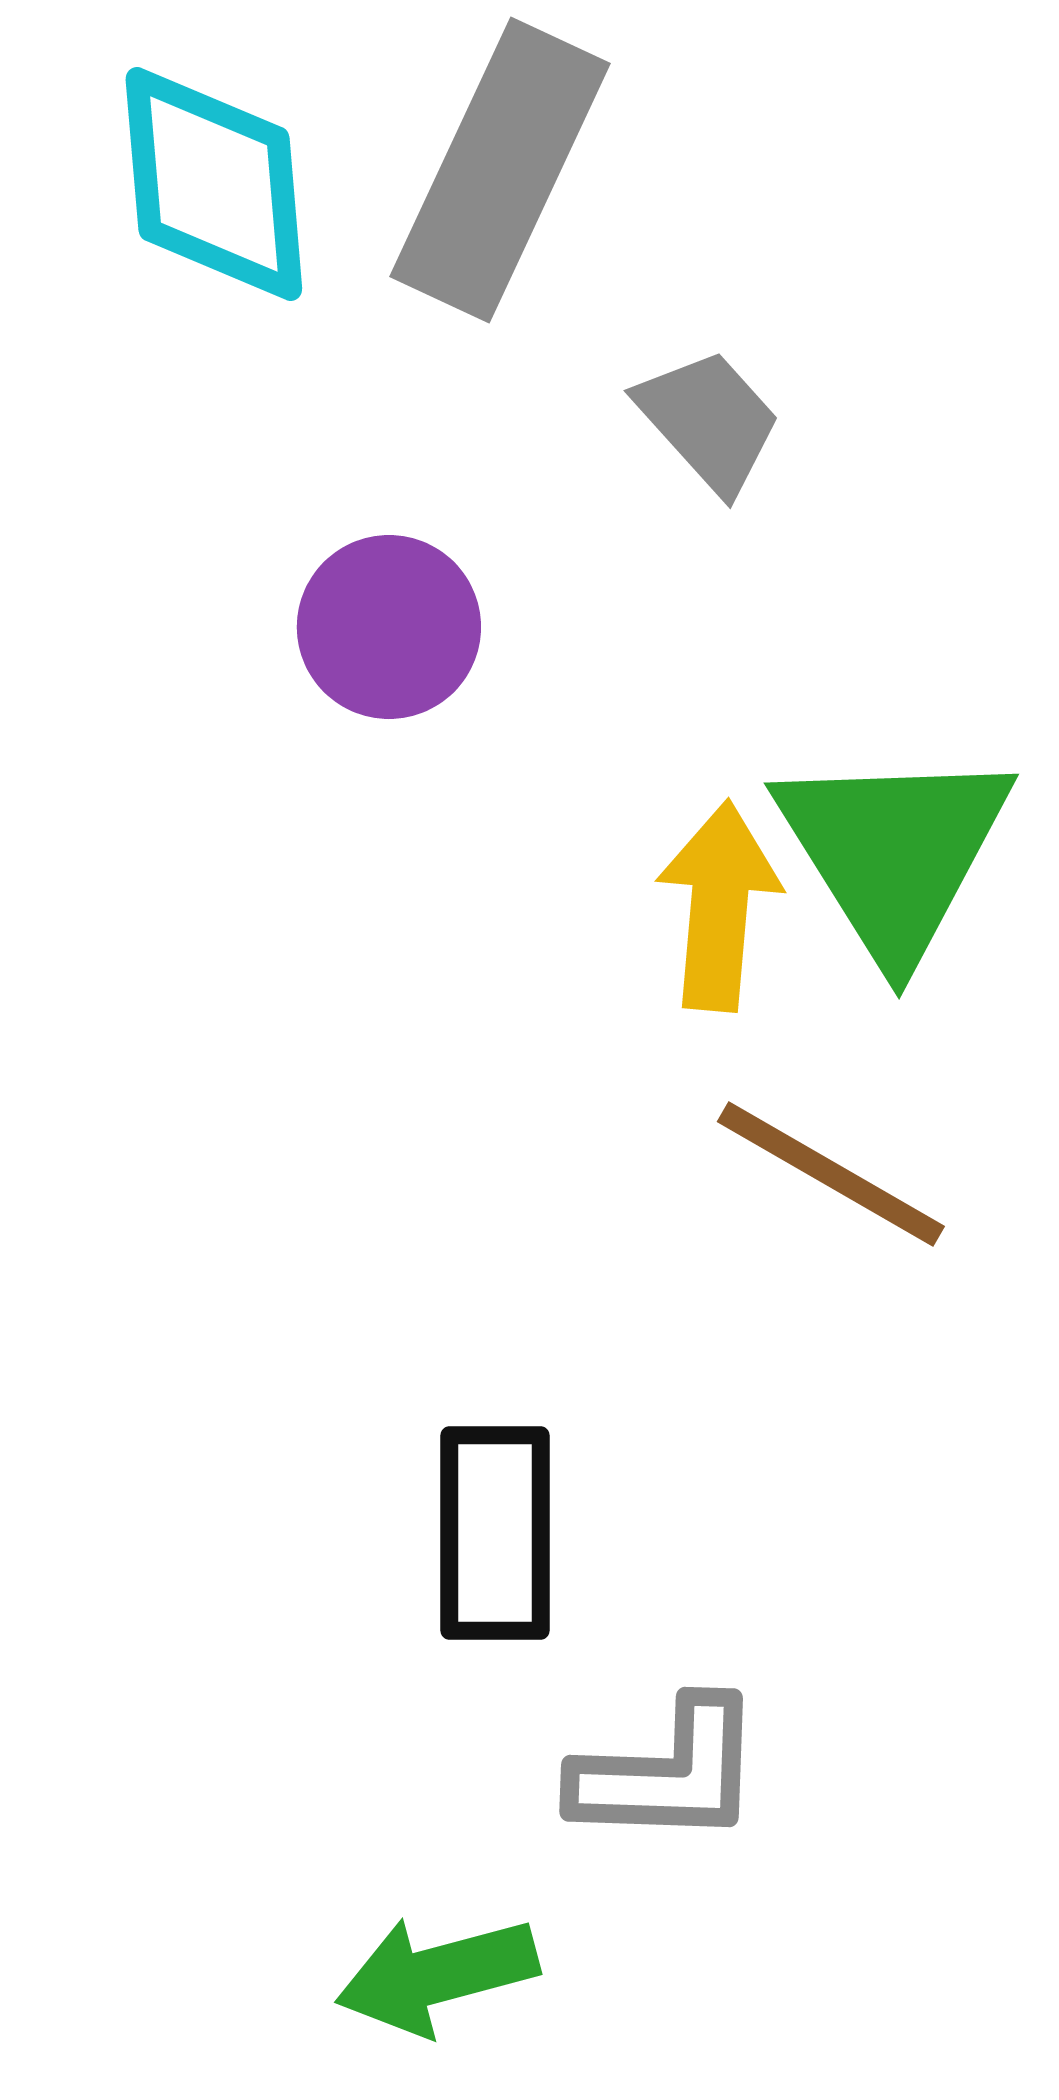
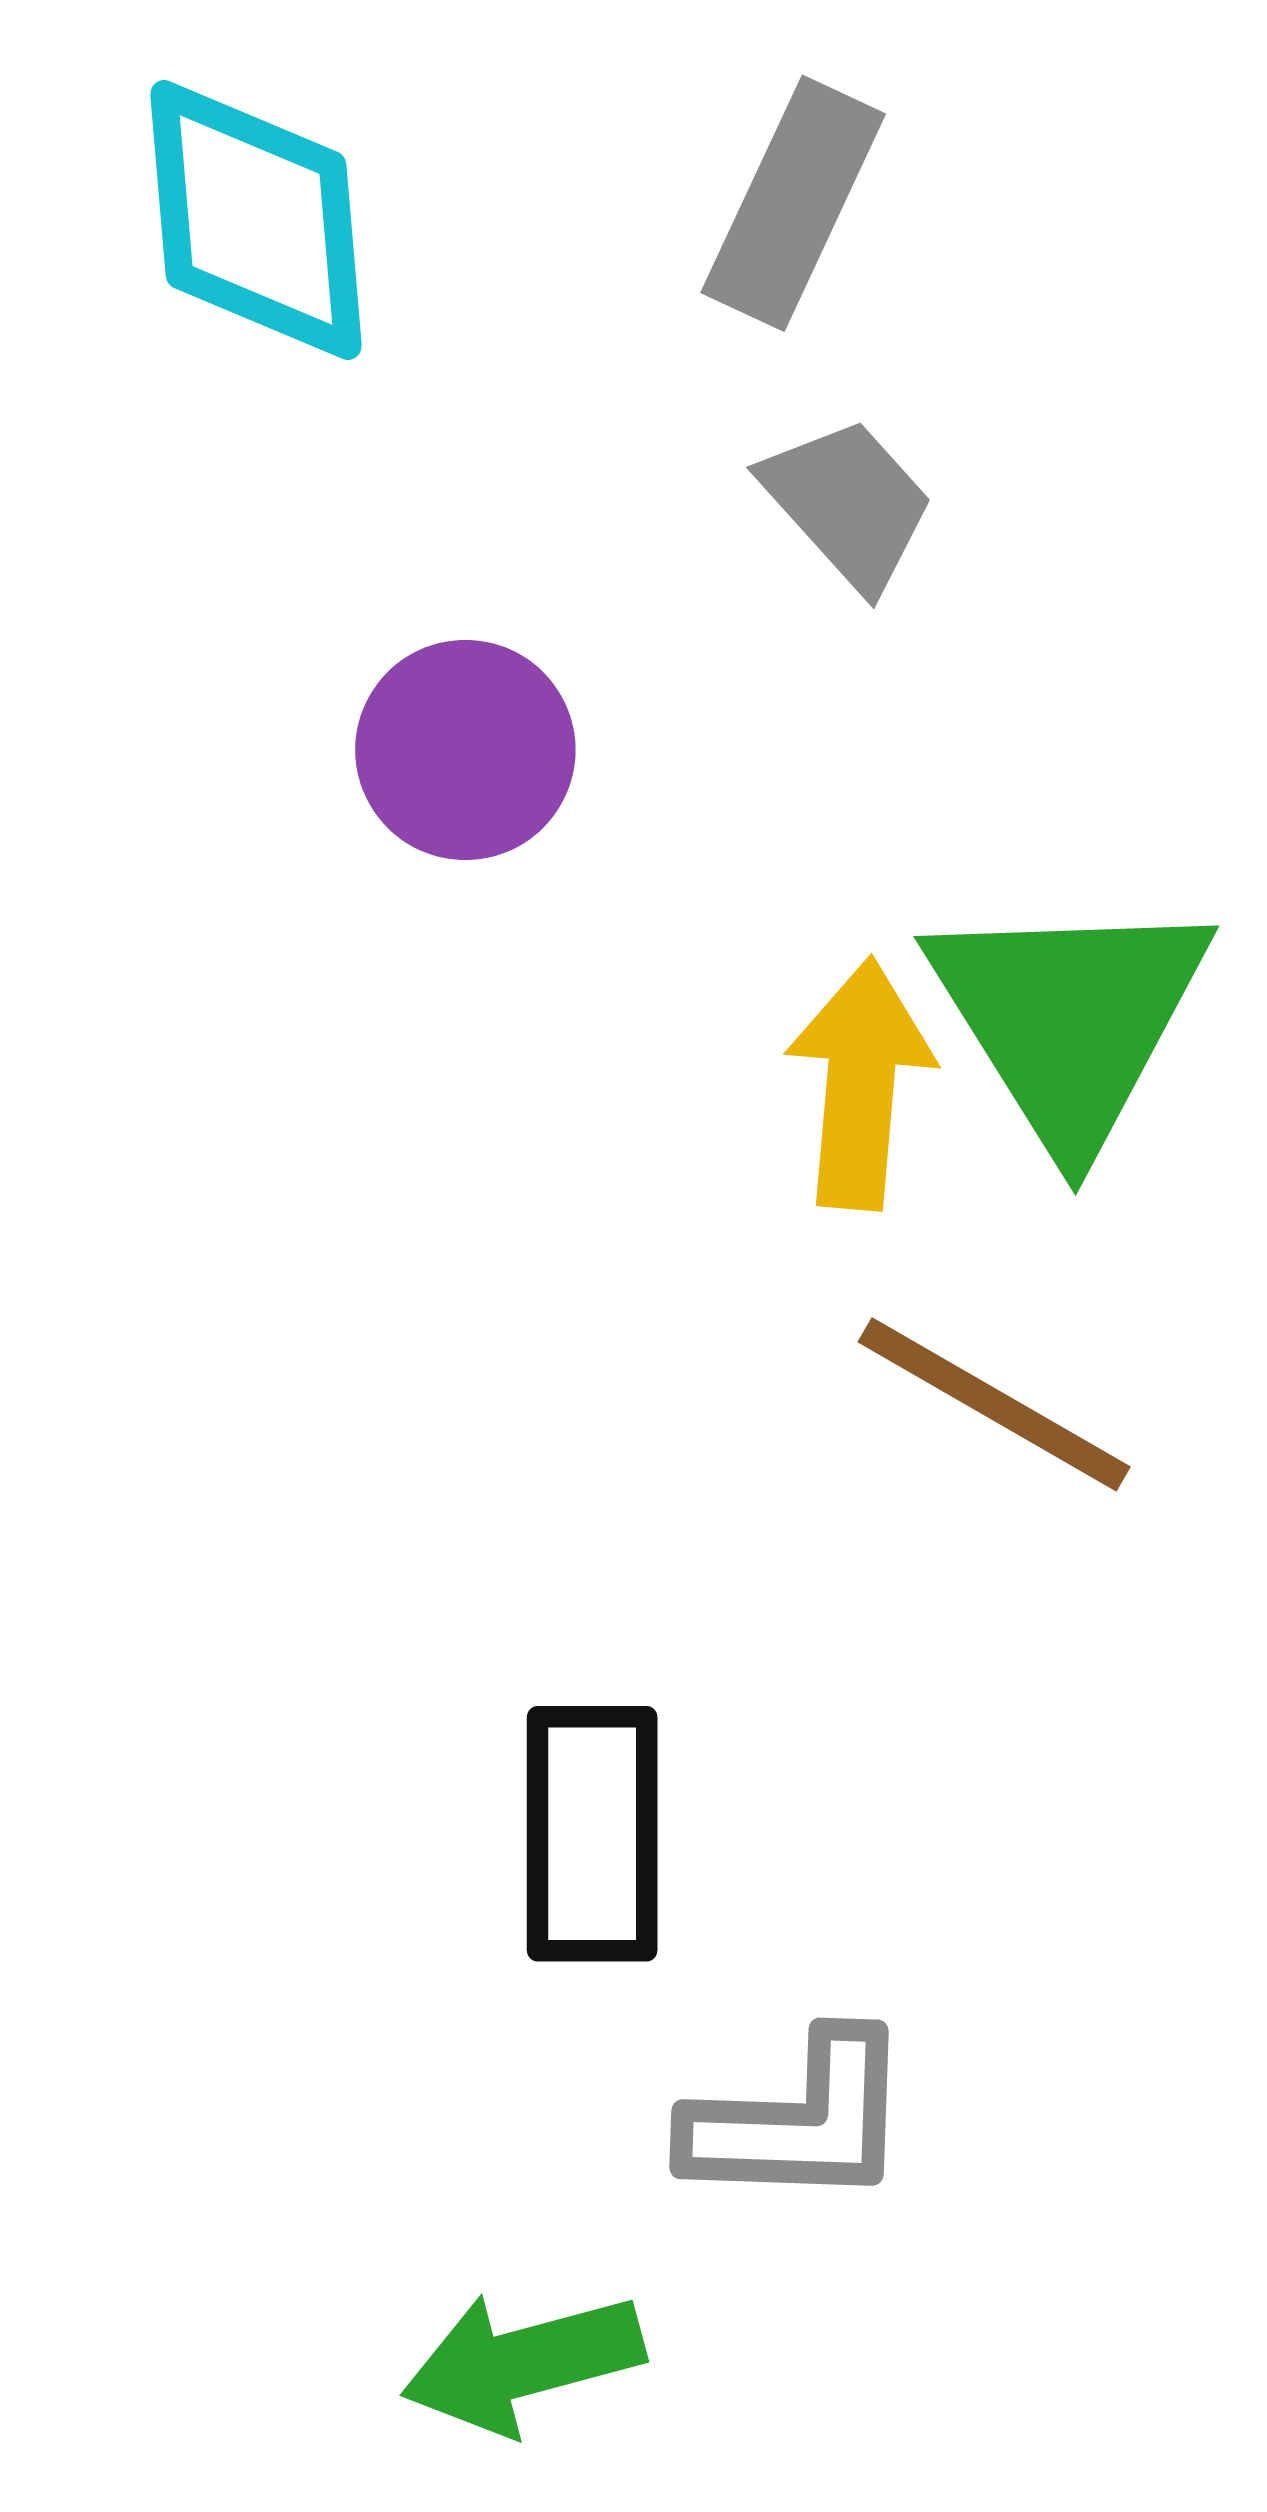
gray rectangle: (500, 170) -> (793, 203), moved, size x0.7

